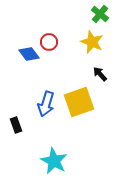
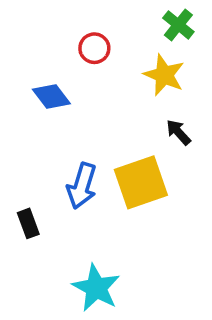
red circle: (49, 42) -> (94, 48), moved

